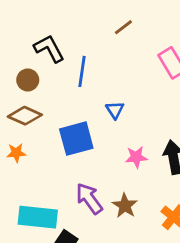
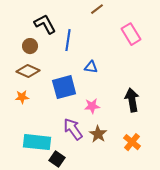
blue triangle: (115, 110) -> (91, 67), turned -48
pink star: (136, 157) -> (92, 106), moved

